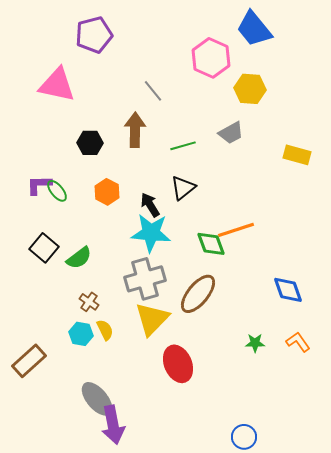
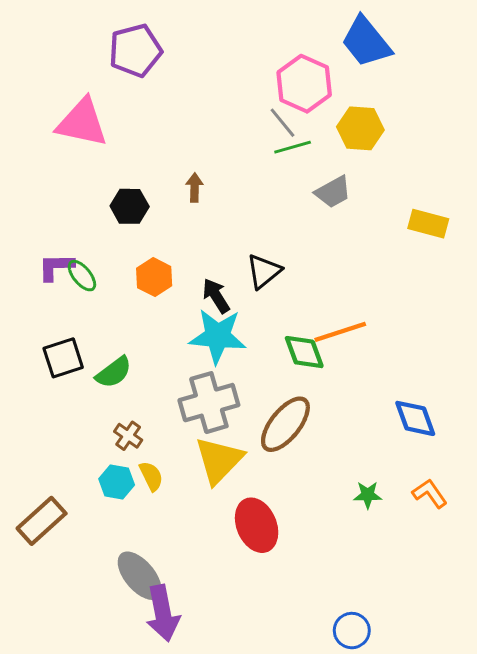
gray line: (153, 91) -> (283, 123), moved
brown arrow: (135, 130) -> (194, 188), size x0.6
green line: (183, 146) -> (293, 147), moved
black square: (44, 248) -> (63, 358), turned 32

